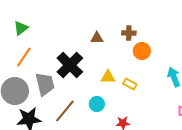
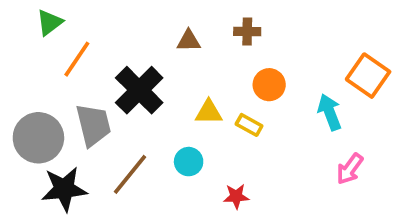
orange circle: (142, 51) -> (269, 85), moved
orange line: (24, 57) -> (77, 59), moved

